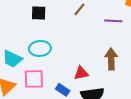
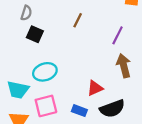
black square: (39, 13) -> (35, 34), turned 35
purple line: (113, 21) -> (118, 35), moved, turned -54

